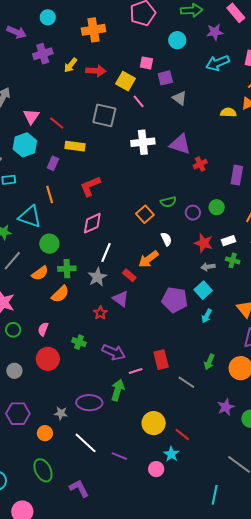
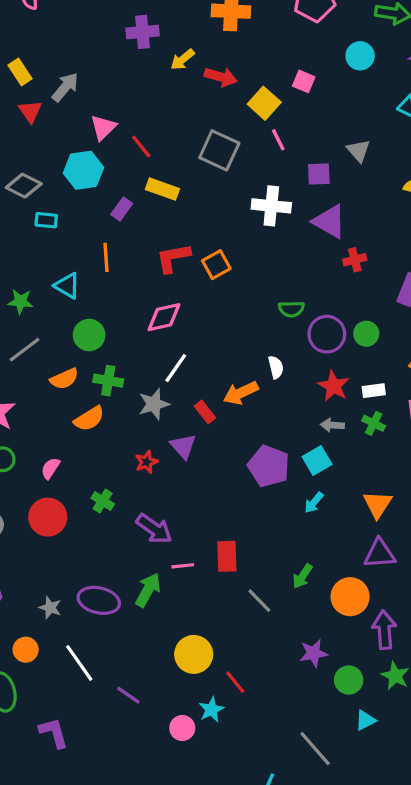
purple square: (165, 78) -> (319, 174), moved
gray triangle: (179, 98) -> (359, 151), moved
purple circle: (193, 213) -> (327, 334), size x1.5
orange square: (145, 214) -> (216, 265), moved
cyan triangle: (30, 217) -> (67, 286), size x0.7
orange circle: (45, 433) -> (26, 650), moved

